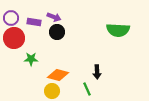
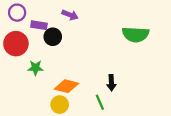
purple arrow: (54, 17) -> (70, 15), moved
purple circle: (11, 18) -> (17, 13), moved
black circle: (57, 32) -> (53, 37), moved

